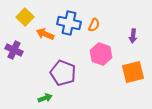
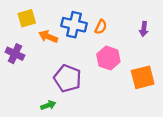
yellow square: (25, 17) -> (27, 18), turned 30
purple arrow: (133, 36) -> (144, 29), moved

